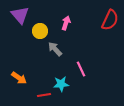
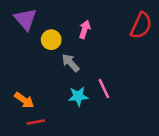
cyan star: (61, 84) -> (78, 96), moved
red line: (44, 95) -> (36, 122), moved

